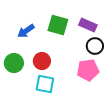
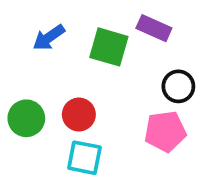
purple rectangle: (88, 25) -> (154, 28), moved
blue arrow: (26, 31) -> (49, 38), moved

